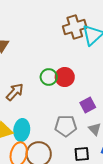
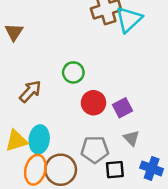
red circle: (65, 77) -> (93, 103), moved
gray pentagon: (66, 126) -> (95, 149), moved

